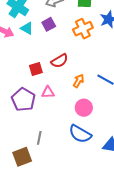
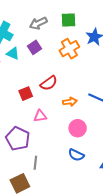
orange arrow: (78, 81) -> (70, 102), turned 56
purple pentagon: (23, 100) -> (18, 139), moved
blue semicircle: (80, 134) -> (76, 155), size x0.7

